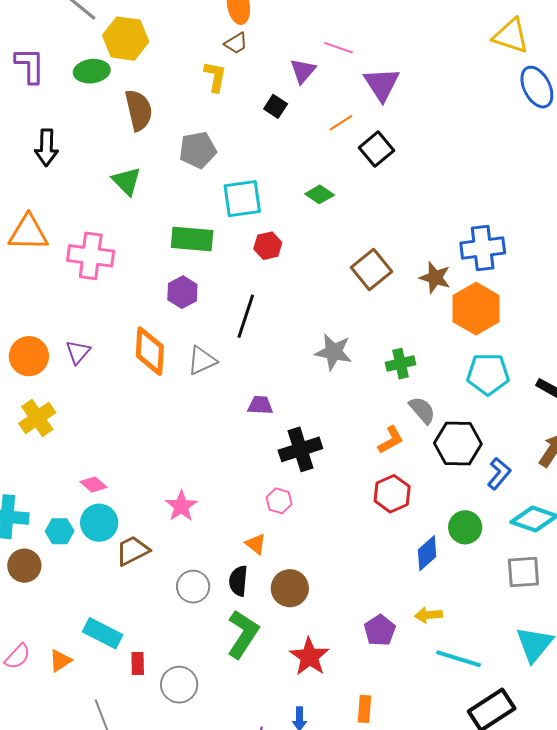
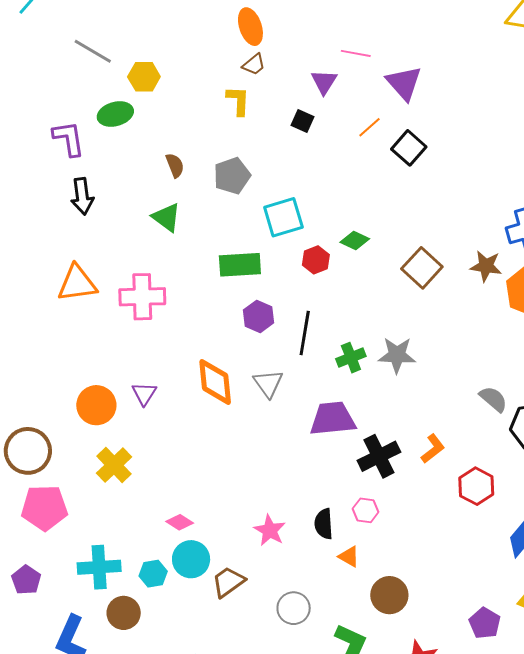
yellow hexagon: (126, 39) -> (144, 77), size x0.7
purple L-shape: (30, 65) -> (69, 138), moved
brown semicircle: (139, 110) -> (175, 165), moved, size x0.6
green diamond: (320, 194) -> (355, 240), moved
purple hexagon: (182, 292) -> (258, 316), moved
gray triangle: (202, 361) -> (268, 383), turned -32
green cross: (401, 364) -> (351, 358), moved
purple trapezoid: (260, 405) -> (333, 419), size x1.8
orange L-shape: (391, 440) -> (433, 449), moved
black semicircle: (238, 581) -> (324, 524), moved

